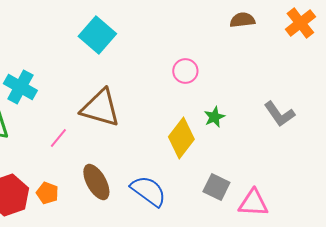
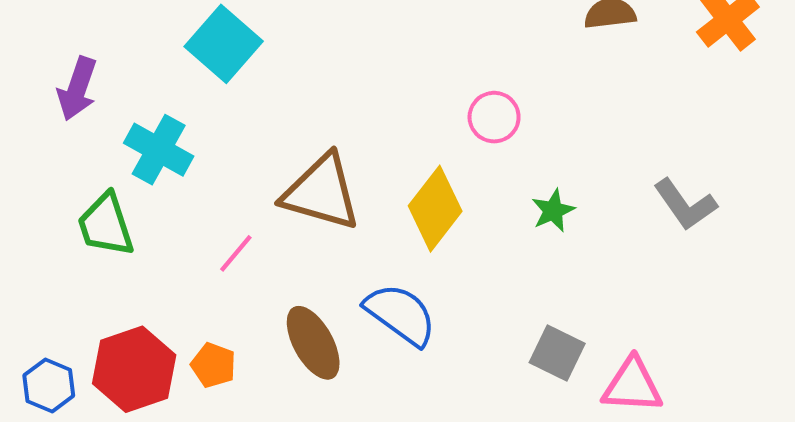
cyan square: (97, 35) -> (224, 44), moved
yellow diamond: (181, 138) -> (435, 209), moved
blue semicircle: (148, 191) -> (401, 314), moved

